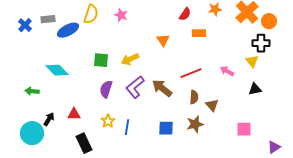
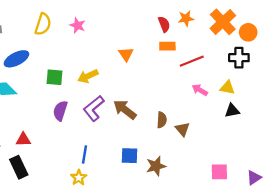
red semicircle: (185, 14) -> (164, 24), moved, turned -56
blue ellipse: (68, 30) -> (16, 59), moved
yellow triangle: (252, 61) -> (227, 88), moved, turned -40
red line: (191, 73) -> (192, 61), moved
yellow star: (108, 121) -> (79, 178), moved
brown star: (195, 124) -> (156, 166), moved
pink square: (244, 129) -> (219, 172), moved
black rectangle: (84, 143) -> (19, 167), moved

